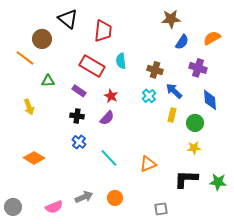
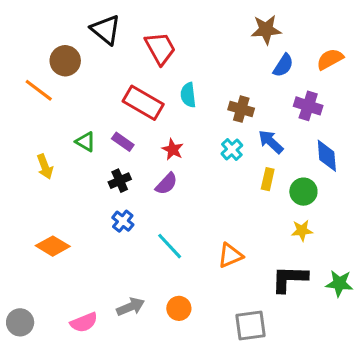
red trapezoid: (103, 31) -> (160, 48), turned -35
green triangle: (48, 81) -> (85, 142), moved, turned 32
black cross: (77, 116) -> (120, 181), turned -32
gray square: (161, 209) -> (251, 325), size x1.5

